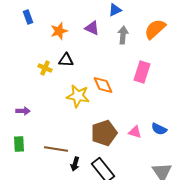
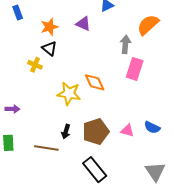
gray arrow: (123, 35) -> (125, 44), moved
black triangle: (66, 60) -> (49, 48), moved, turned 35
black arrow: (75, 164) -> (66, 132), moved

